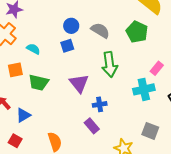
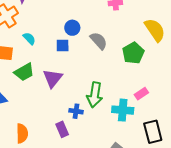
green arrow: (110, 64) -> (95, 95), moved
green trapezoid: (39, 82) -> (24, 72), turned -60
purple triangle: (79, 83) -> (53, 78), moved

